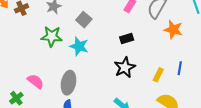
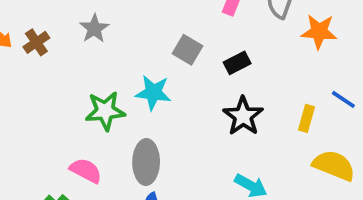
gray square: (84, 20) -> (188, 50), moved
green star: (52, 36) -> (105, 111), moved
blue line: (180, 68) -> (343, 99), turned -56

